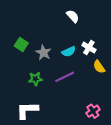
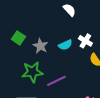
purple line: (65, 77) -> (56, 81), moved
green star: (35, 79) -> (32, 72), size x1.5

